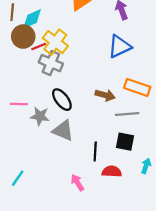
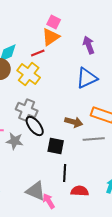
red line: (39, 46) -> (38, 53), moved
gray cross: (51, 63) -> (27, 110), moved
gray triangle: (63, 131) -> (36, 191), moved
black square: (125, 142) -> (56, 146), moved

